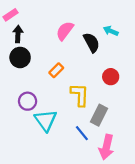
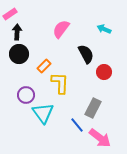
black semicircle: (91, 43) -> (86, 54), moved
orange rectangle: (56, 70) -> (44, 66), moved
yellow L-shape: (80, 95) -> (60, 83), moved
pink arrow: (106, 147) -> (100, 138), turned -65

